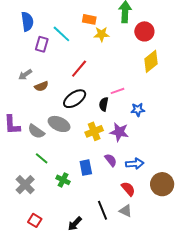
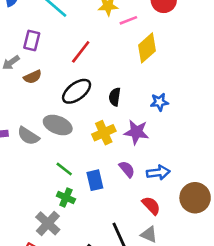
purple rectangle: (42, 44) -> (32, 40), moved
yellow diamond: (151, 61) -> (147, 48), moved
pink line: (117, 91) -> (128, 20), moved
green line: (42, 158) -> (64, 169), moved
gray cross: (25, 185) -> (48, 223), moved

